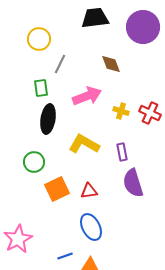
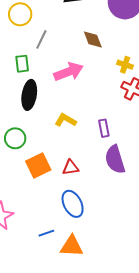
yellow cross: (121, 111) -> (125, 65), moved
yellow L-shape: (84, 144) -> (66, 120), size x0.7

